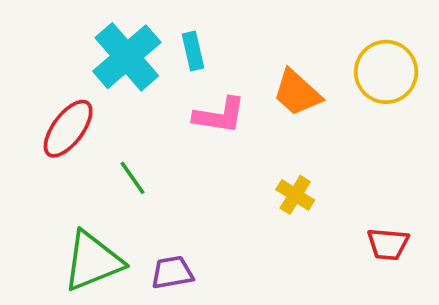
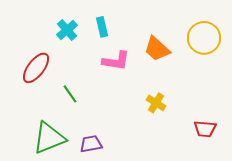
cyan cross: (127, 57) -> (67, 30), size x0.6

